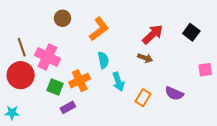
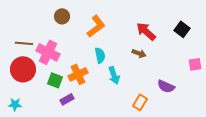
red arrow: (153, 34) -> (146, 31), turned -95
brown line: (22, 47) -> (24, 43), turned -66
orange rectangle: (143, 98) -> (140, 102), moved

